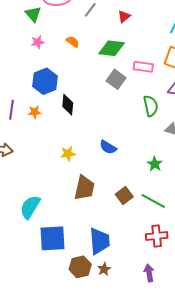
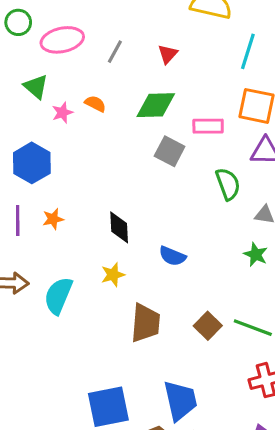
green triangle: (33, 14) -> (36, 87), moved
pink star: (38, 42) -> (62, 113), moved
blue hexagon: (45, 81) -> (32, 163), moved
black diamond: (68, 105) -> (119, 227), moved
green star: (155, 164) -> (256, 255), moved
cyan semicircle: (30, 207) -> (58, 296), moved

